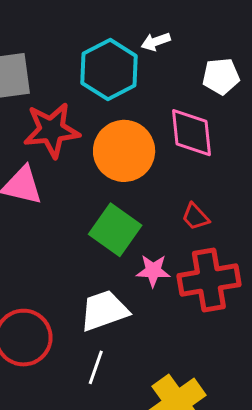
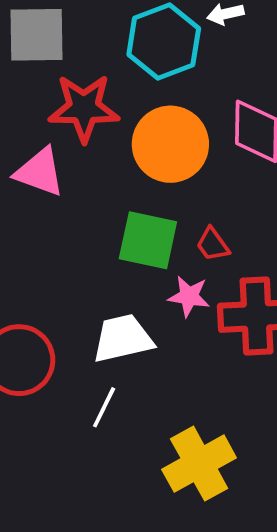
red trapezoid: (195, 217) -> (213, 244), moved
green square: (115, 230) -> (148, 240), turned -30

